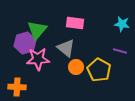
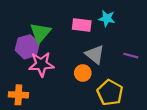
cyan star: (122, 24) -> (107, 18), moved
gray triangle: (66, 48) -> (95, 54), moved
yellow pentagon: (99, 70) -> (110, 93), moved

